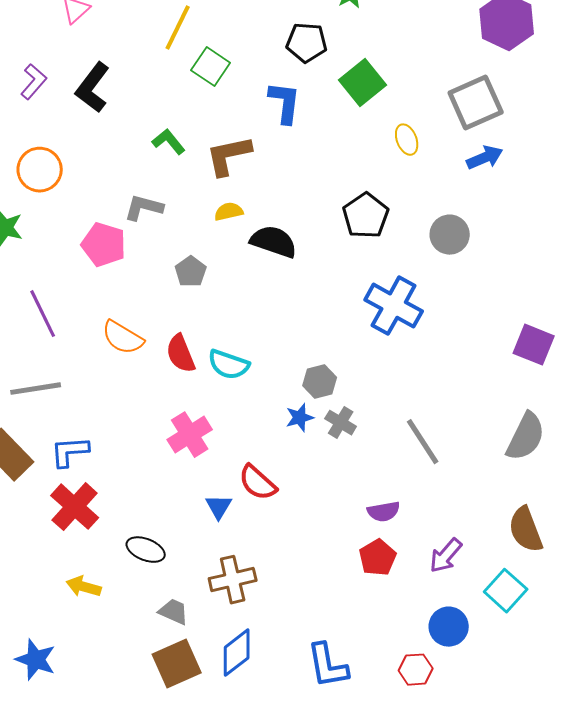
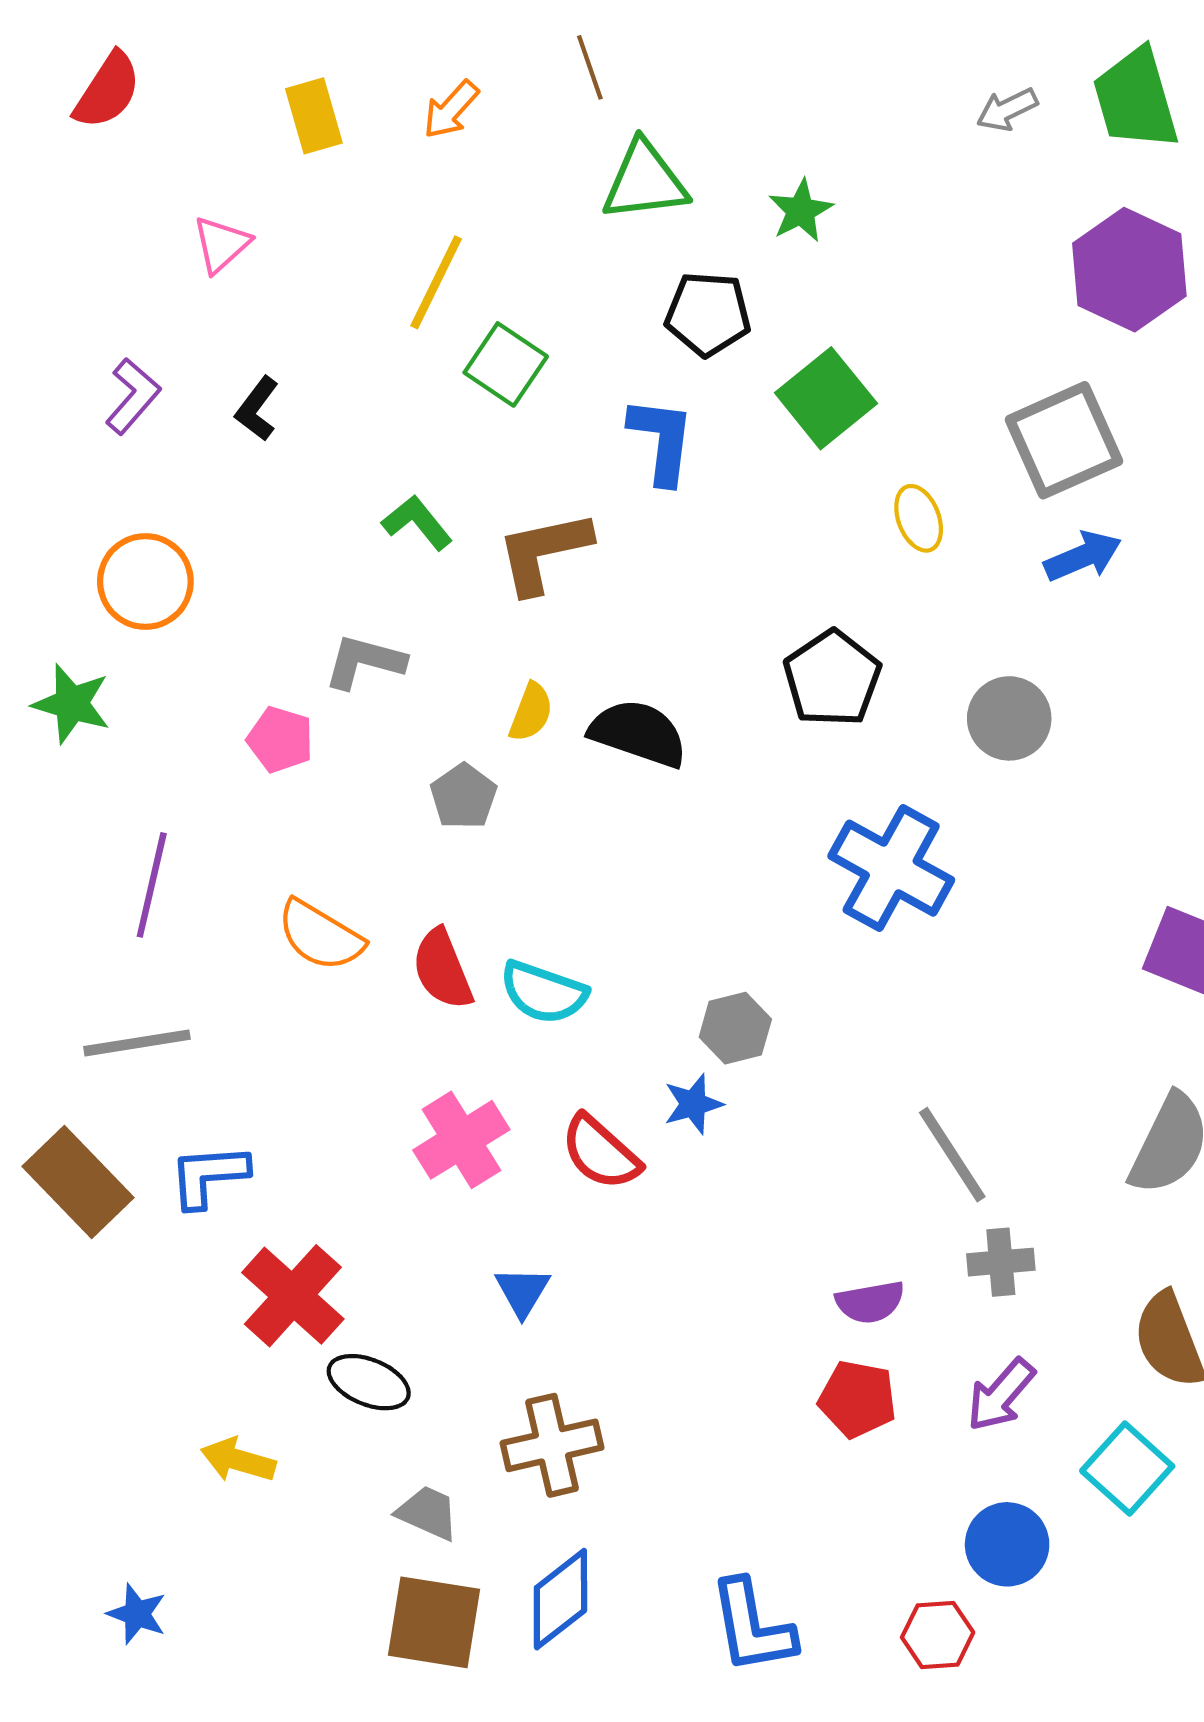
black L-shape: (93, 88) -> (257, 409), size x0.6
yellow semicircle: (229, 212) -> (531, 712), moved, turned 124
pink pentagon: (104, 245) -> (280, 740), size x0.7
purple line: (43, 314) -> (152, 885), turned 39
gray cross: (341, 423) -> (1001, 1262), moved, turned -36
red semicircle: (258, 483) -> (600, 1152), moved
red cross: (75, 507) -> (293, 1296), moved
red pentagon: (378, 558) -> (858, 1399), turned -30
blue star: (36, 660) -> (137, 1614), size x0.7
brown square: (177, 664) -> (434, 1622), turned 33

